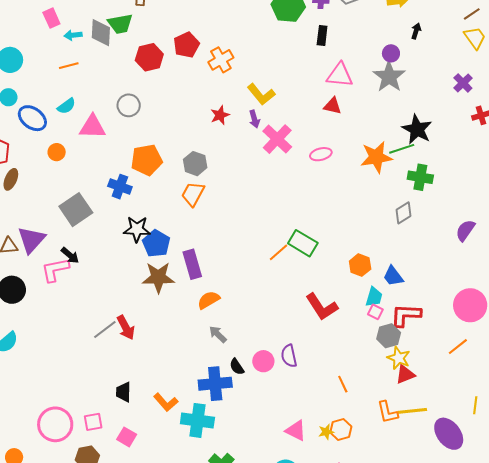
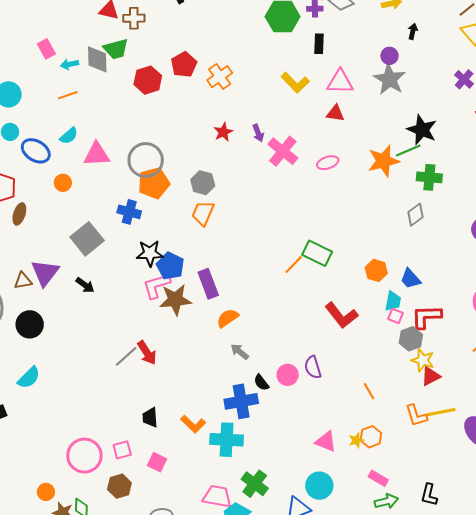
yellow L-shape: (261, 94) -> (295, 83), moved
gray circle: (129, 105) -> (146, 160), moved, size x1.5
pink L-shape: (55, 270) -> (157, 286), moved

